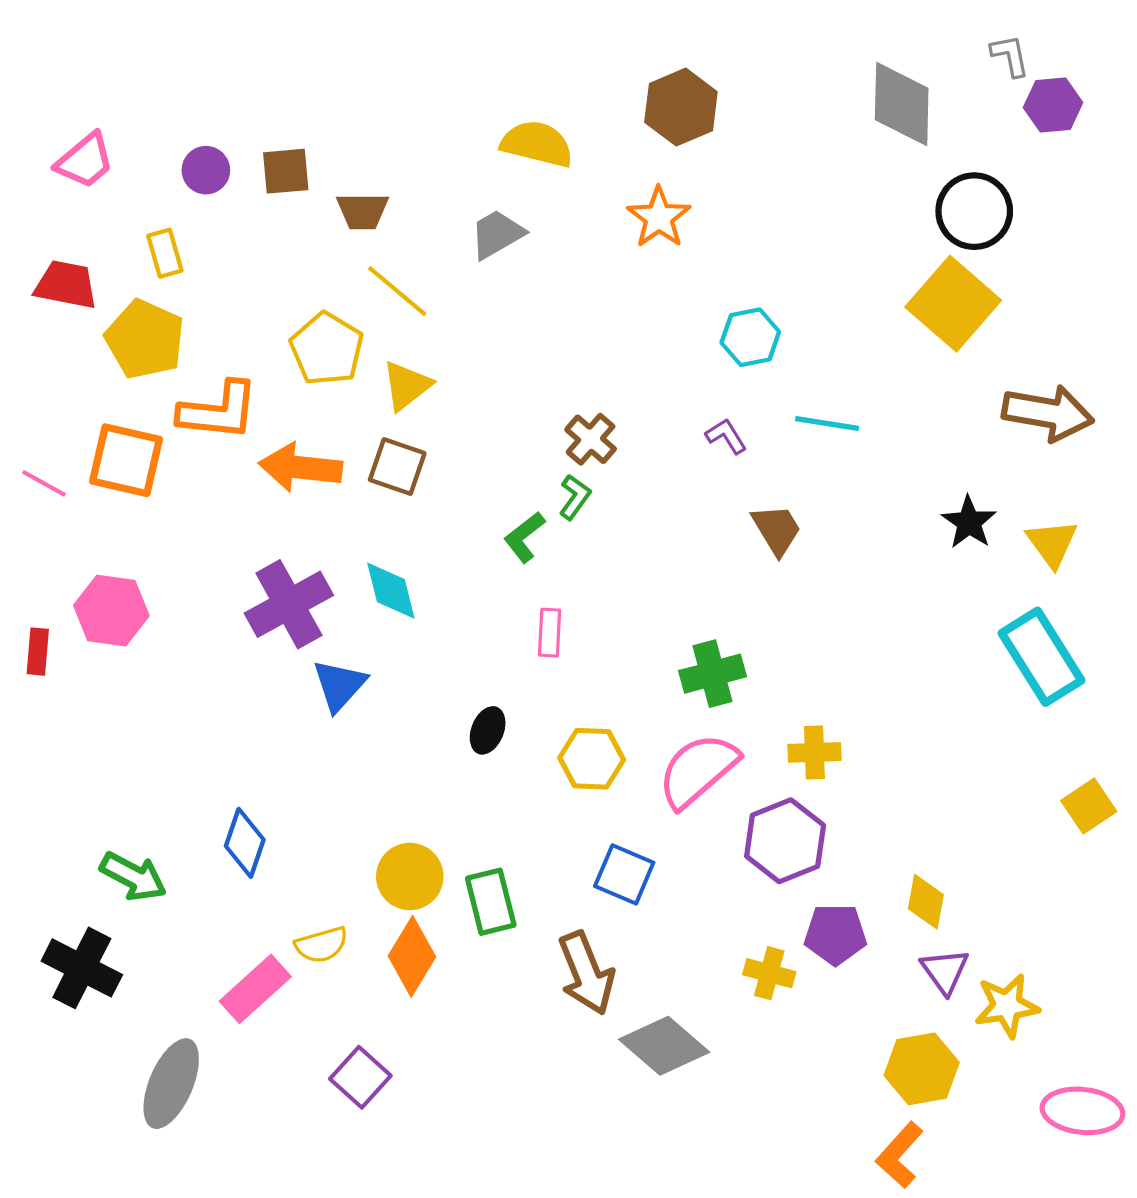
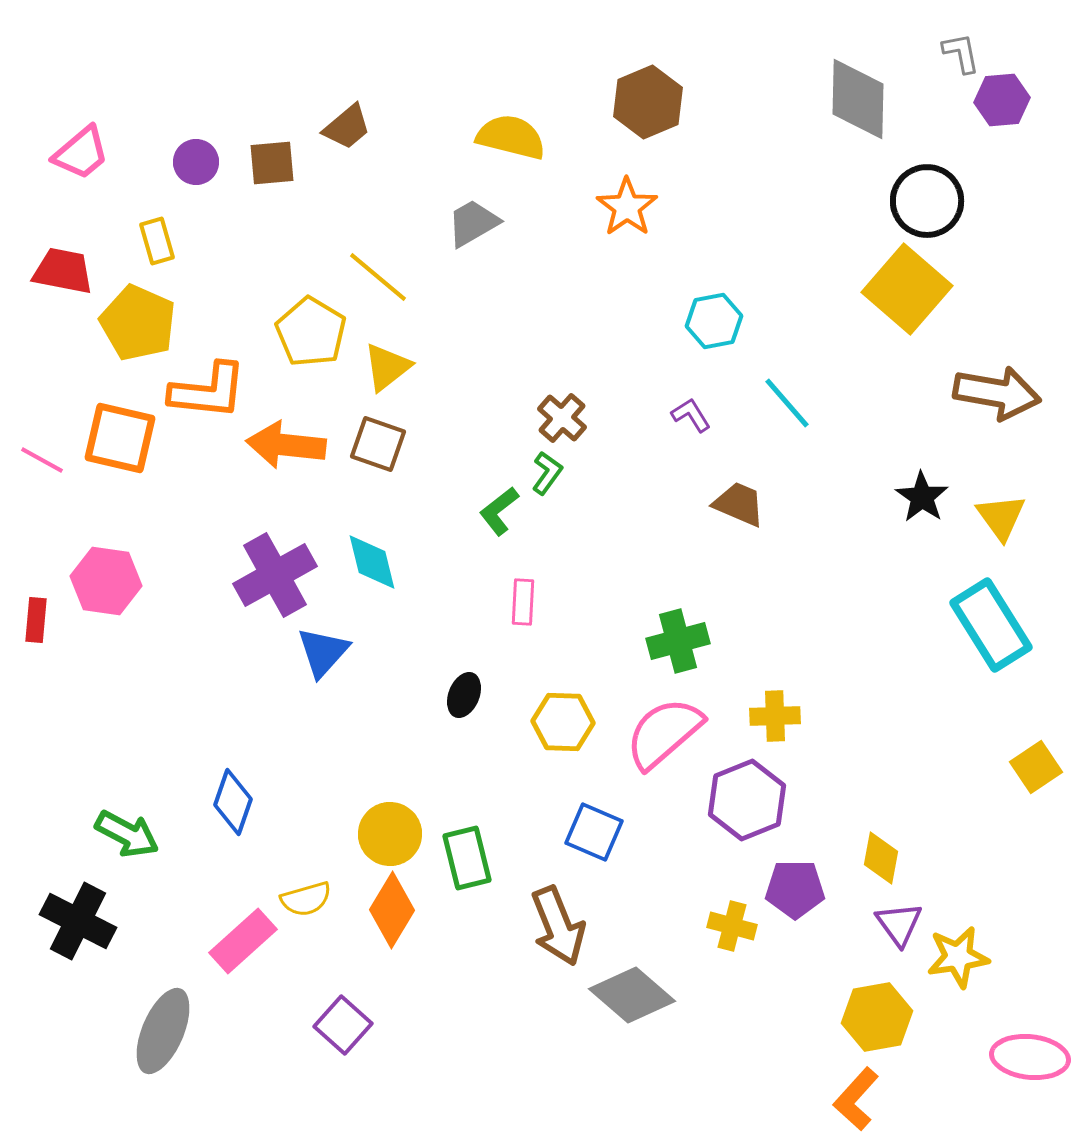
brown trapezoid: (362, 211) -> (347, 127), moved, turned -40
cyan line: (827, 423) -> (787, 403), turned 40
brown trapezoid: (777, 530) -> (739, 504), turned -36

